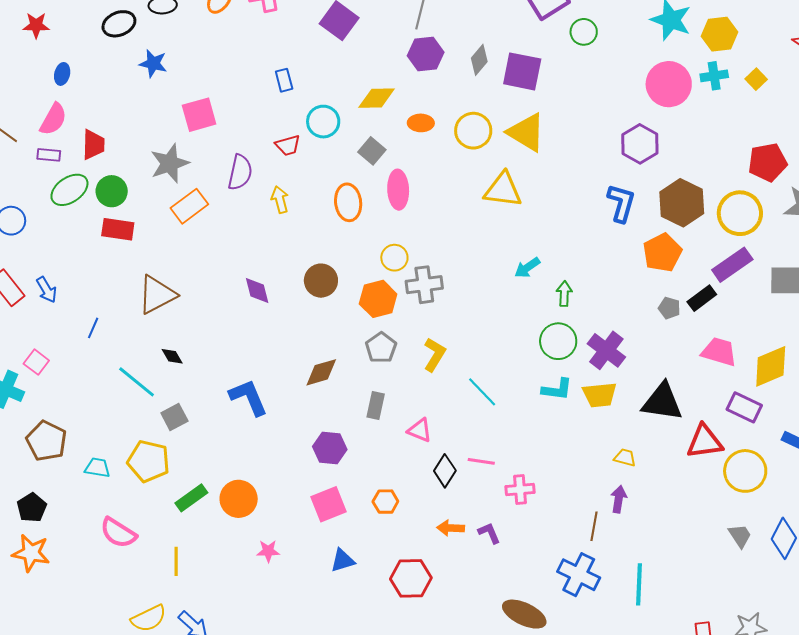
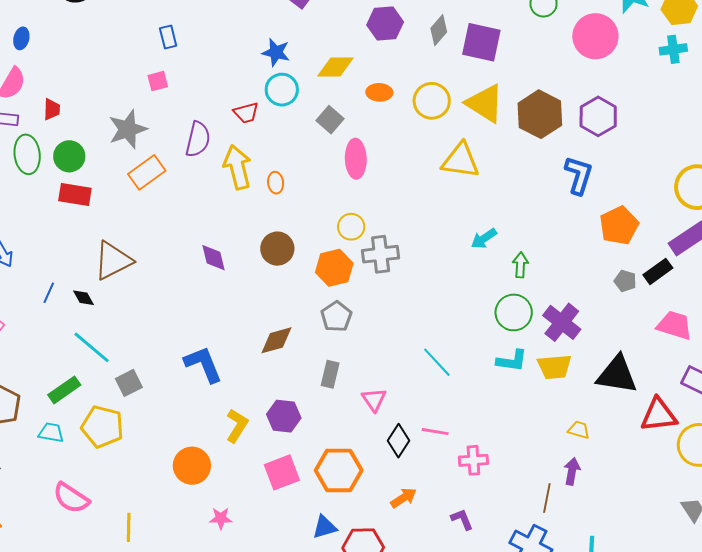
blue star: (153, 63) -> (276, 52), moved
blue rectangle: (284, 80) -> (168, 37), moved
pink circle: (669, 84) -> (595, 36), moved
pink square: (199, 115) -> (158, 81), size x0.6
red trapezoid: (93, 145) -> (52, 109), size x0.7
green ellipse: (69, 190) -> (27, 154), turned -63
yellow arrow: (280, 200) -> (237, 167), size x1.6
orange ellipse: (348, 202) -> (276, 183), moved, size x0.6
brown hexagon: (682, 203) -> (540, 114), moved
yellow L-shape: (434, 355) -> (237, 426), moved
black diamond: (172, 356) -> (83, 298), moved
pink triangle: (420, 430) -> (374, 400), turned 32
green rectangle: (191, 498) -> (64, 390), moved
orange hexagon: (385, 502) -> (339, 470), size x1.8
orange arrow: (451, 528) -> (403, 498), turned 144
purple L-shape: (489, 533) -> (462, 519), moved
blue triangle: (343, 561) -> (325, 527), moved

